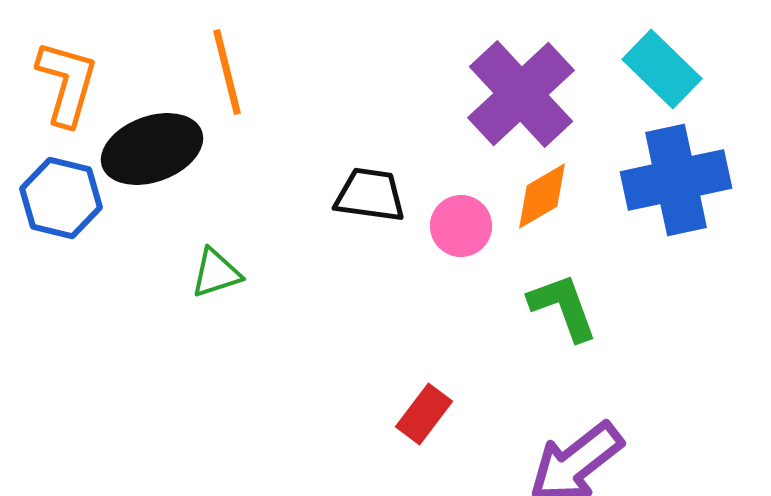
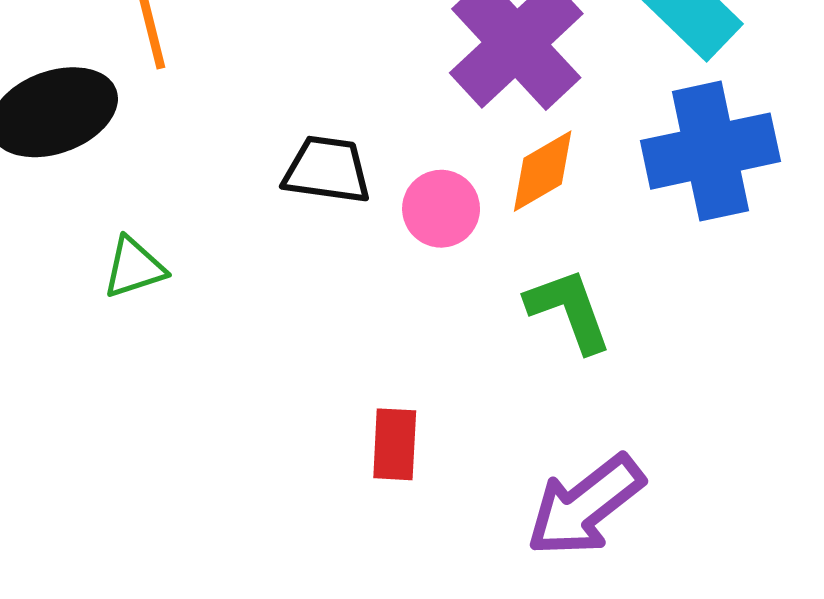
red rectangle: (424, 414) -> (395, 444), turned -34

